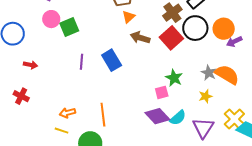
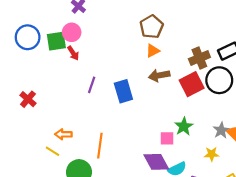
green square: (69, 27) -> (56, 41), moved
brown arrow: (140, 38) -> (159, 75), turned -42
red arrow: (31, 65) -> (73, 53), moved, turned 32
red cross: (21, 96) -> (28, 99), moved

